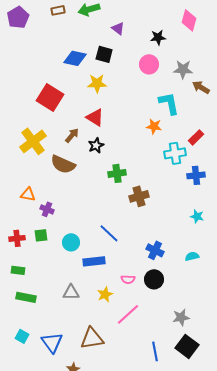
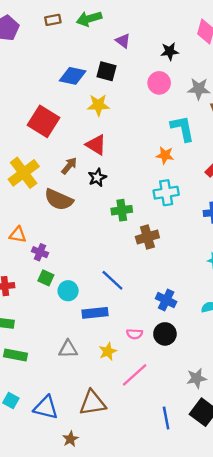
cyan cross: (175, 153) -> (166, 193), moved
green square: (41, 235) -> (46, 278), moved, turned 32
blue triangle: (52, 342) -> (46, 407), turned -40

